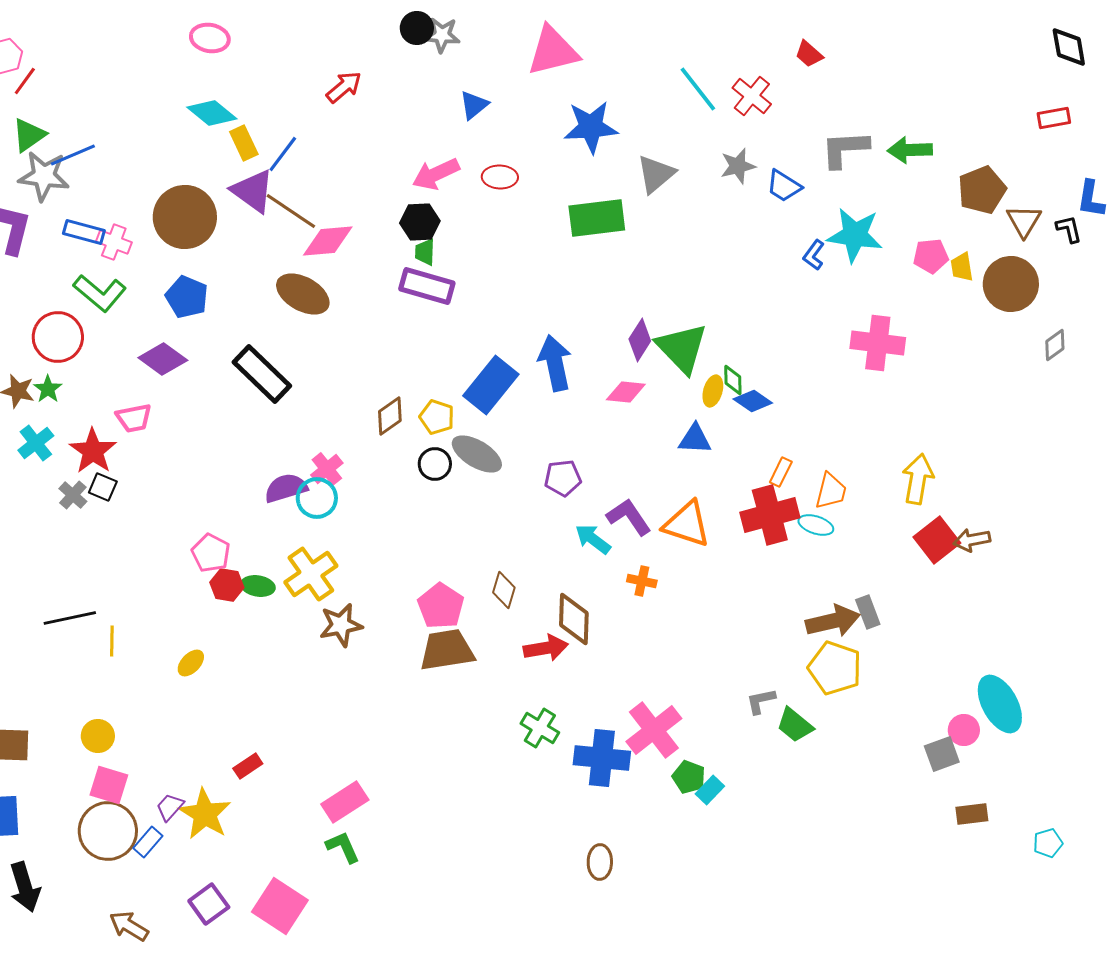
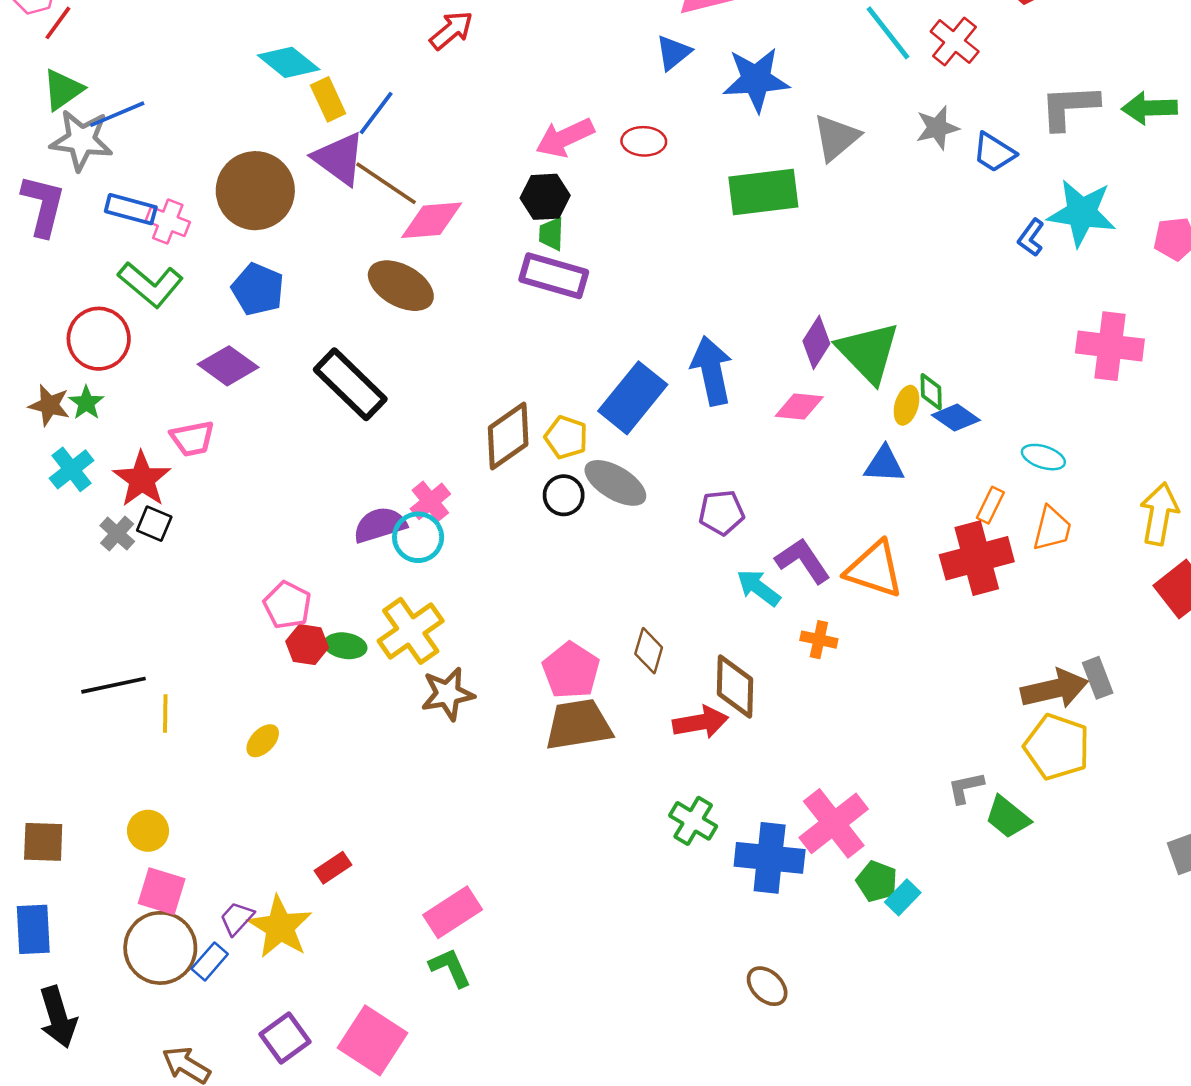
blue triangle: (474, 105) -> (673, 53), moved
brown diamond: (390, 416) -> (508, 436), size x1.4
cyan ellipse: (816, 525) -> (1043, 457), moved
brown ellipse: (600, 862) -> (767, 986), turned -48

